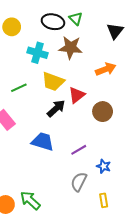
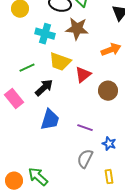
black arrow: (56, 108) -> (44, 88), moved
blue trapezoid: (43, 142) -> (50, 120), turned 90
purple line: (79, 150) -> (85, 128), turned 49

